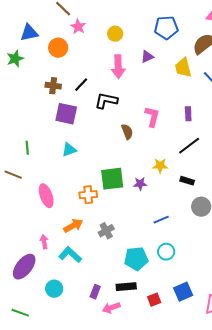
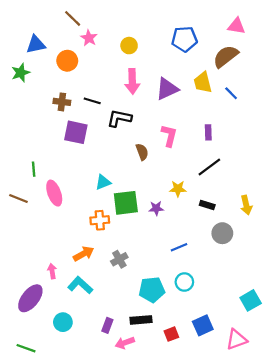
purple triangle: (147, 57) -> (167, 89), moved, size x1.6
black line: (81, 85) -> (92, 101), turned 63
cyan triangle: (69, 150) -> (103, 182), moved
pink ellipse: (46, 196) -> (54, 193), moved

